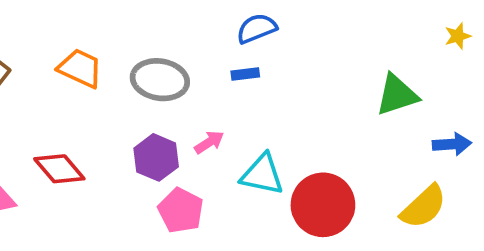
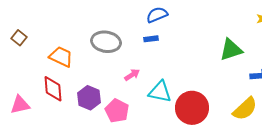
orange trapezoid: (80, 68) -> (61, 57), moved
purple hexagon: (156, 157) -> (89, 98), moved
red diamond: (59, 169) -> (53, 89), turned 36

